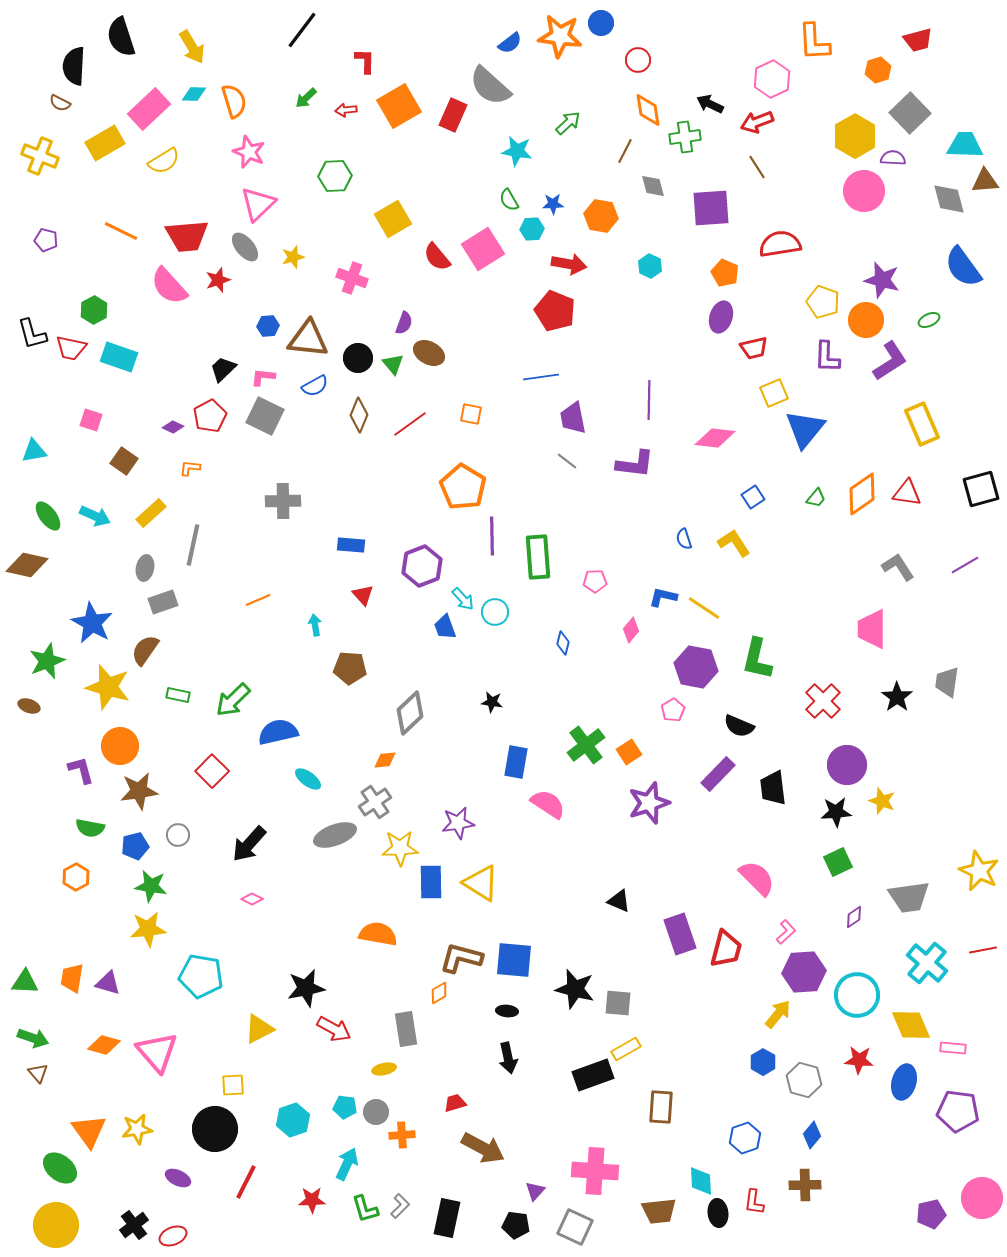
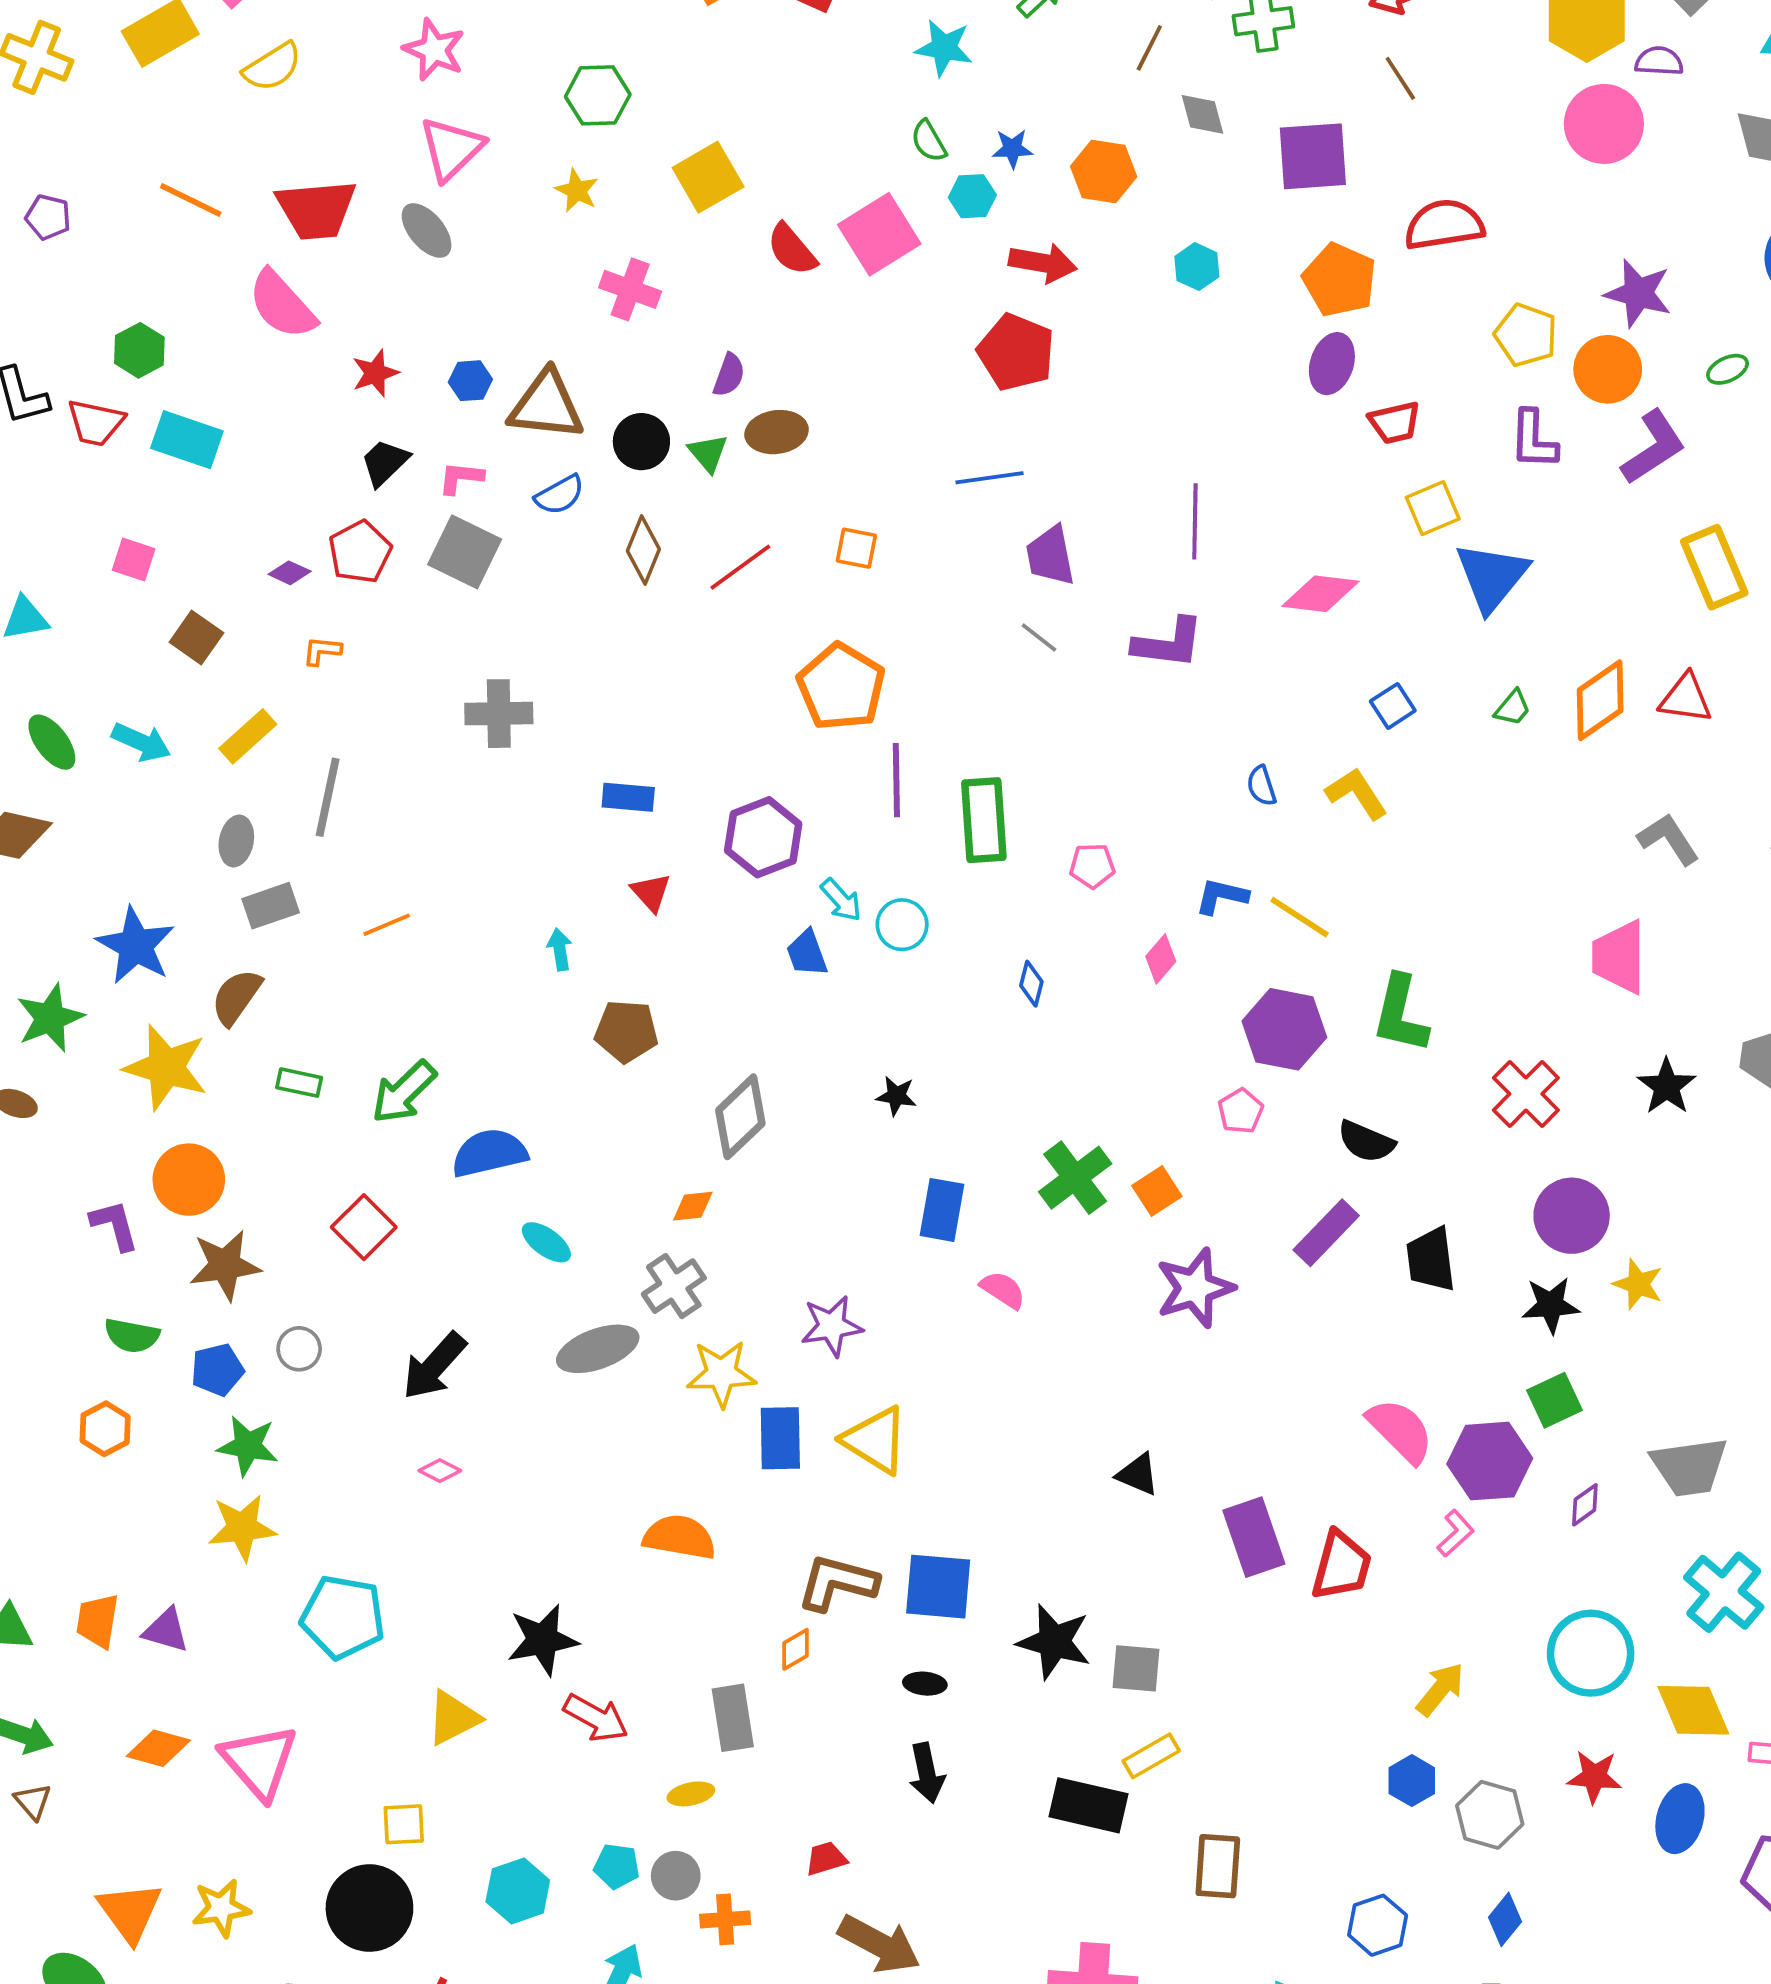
yellow star: (293, 257) -> (577, 191), moved, turned -30
orange pentagon: (725, 273) -> (1340, 280), size x1.4
red star: (218, 280) -> (375, 373), moved
brown ellipse: (429, 353) -> (777, 432), turned -36
orange line: (258, 600) -> (387, 925), moved
pink semicircle: (548, 804) -> (1003, 1290), size x0.7
purple hexagon: (804, 972) -> (1490, 1461), moved
black rectangle: (593, 1075) -> (1088, 1805), turned 33

